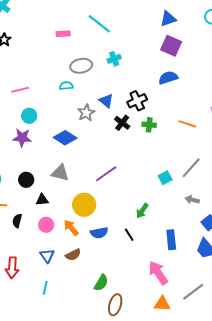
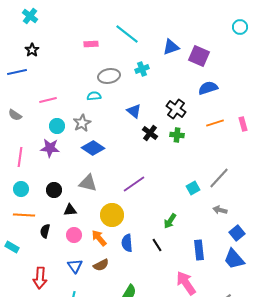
blue triangle: (168, 19) -> (171, 47), moved
blue semicircle: (168, 78) -> (208, 88), moved
black cross: (137, 101) -> (176, 109), moved, turned -30
gray star: (86, 113) -> (82, 123), moved
orange line: (187, 124) -> (215, 123), moved, turned -36
blue semicircle: (99, 233) -> (127, 243), turned 96

